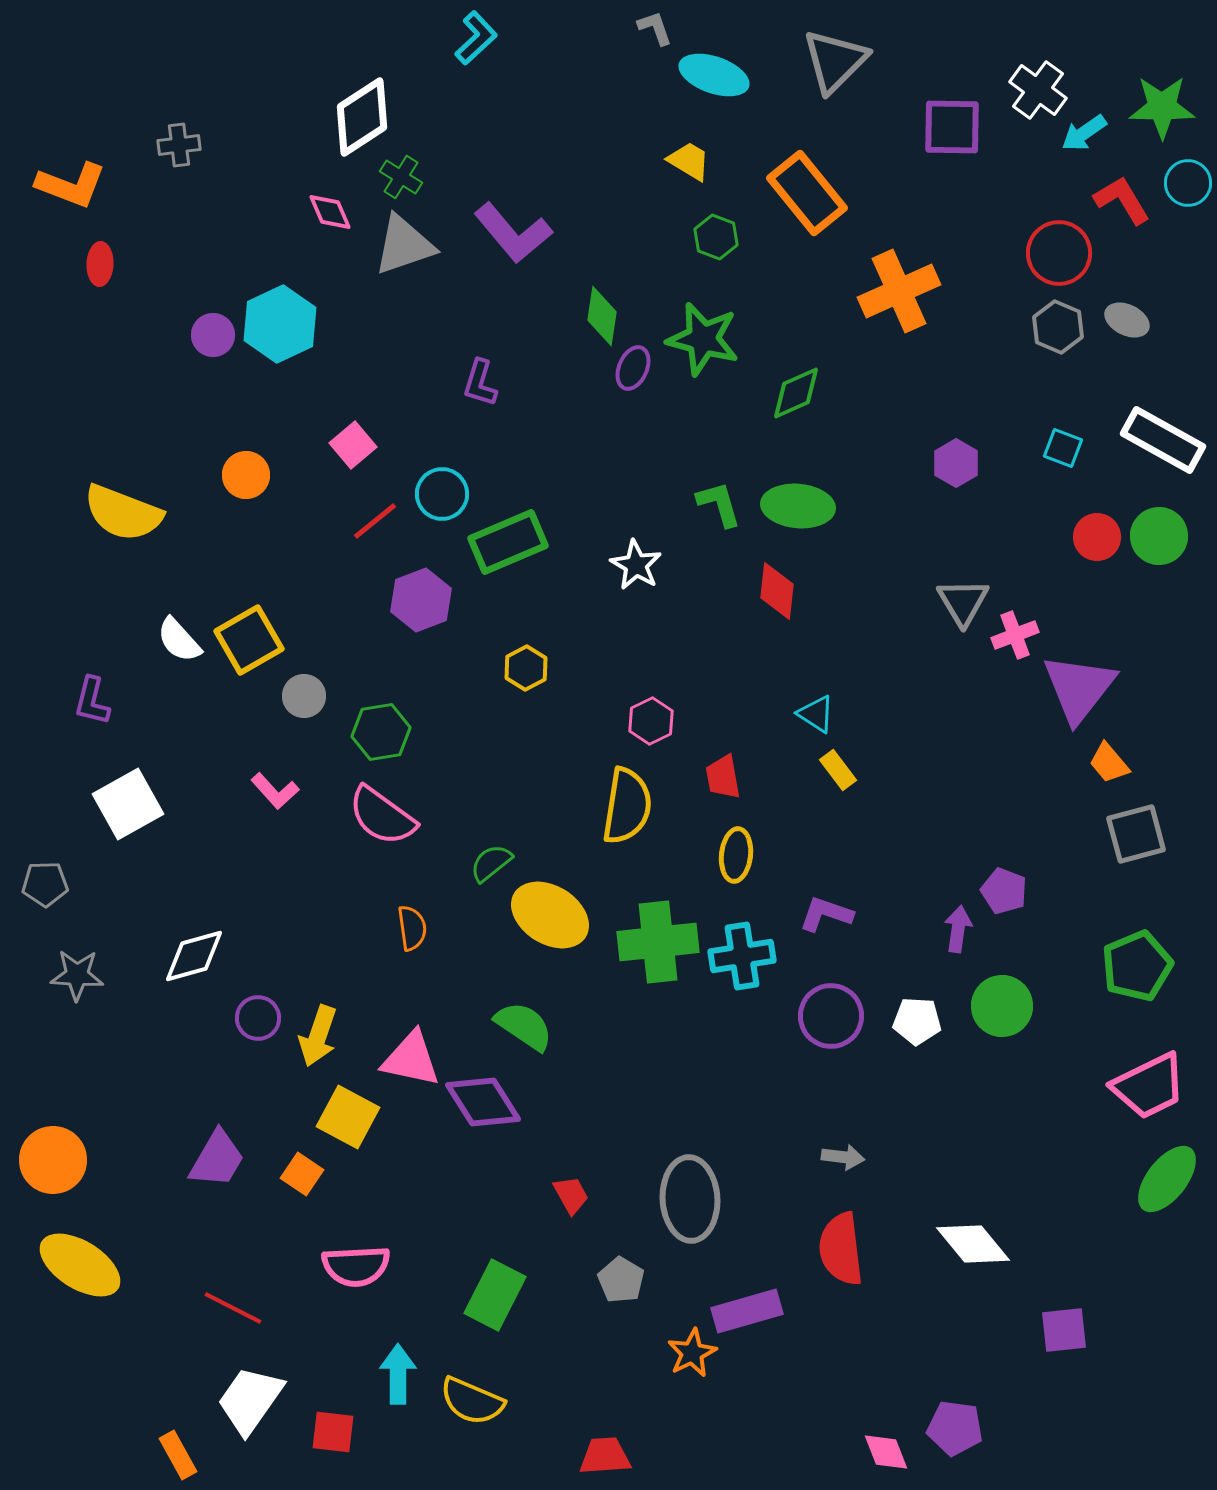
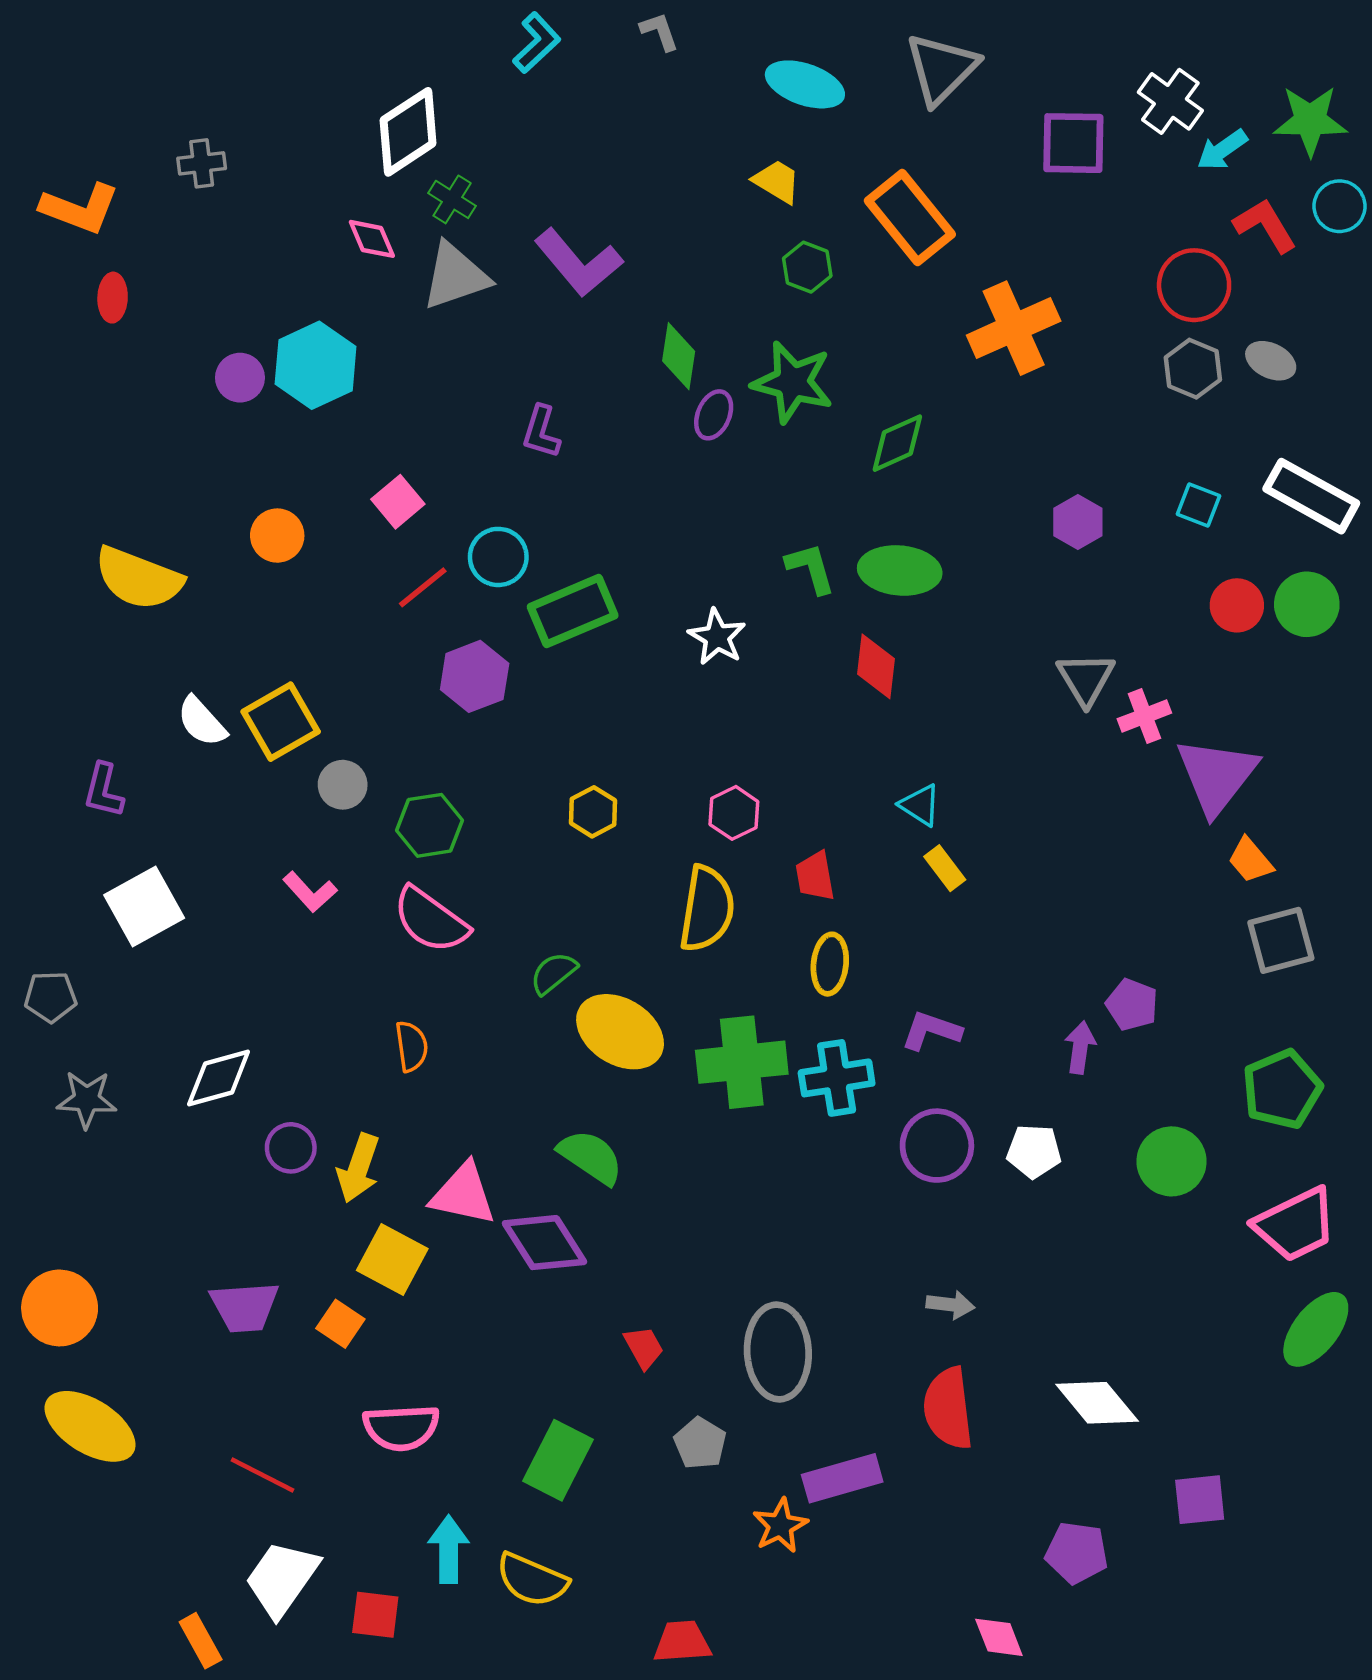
gray L-shape: (655, 28) -> (659, 31), moved
yellow hexagon: (526, 668) -> (593, 812), moved
orange semicircle: (412, 928) -> (411, 1046), moved
green circle: (1002, 1006) -> (1171, 1161), moved
purple trapezoid: (217, 1159) -> (245, 1307), turned 56
purple pentagon: (955, 1428) -> (1077, 1553), moved

